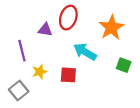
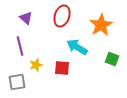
purple triangle: (45, 30) -> (26, 18), moved, turned 32
gray square: (19, 90) -> (17, 82), turned 30

